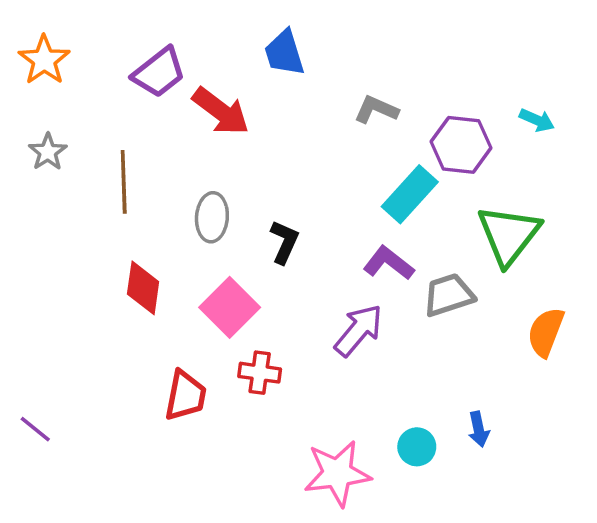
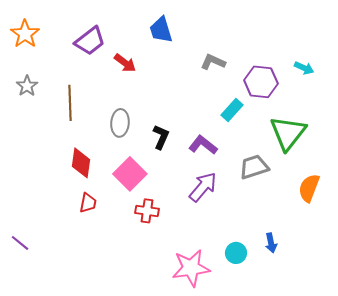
red arrow: (221, 111) -> (125, 63), size x0.7
cyan rectangle: (410, 194) -> (232, 110), size x0.7
purple L-shape: (389, 263) -> (203, 145), moved
red trapezoid: (185, 396) -> (88, 203), moved, size x0.7

